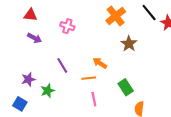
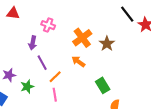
orange cross: (116, 16) -> (82, 38), moved
purple arrow: (35, 38) -> (33, 43), moved, turned 72
orange line: (89, 78) -> (55, 77), moved, turned -40
pink line: (94, 99) -> (55, 95), moved

